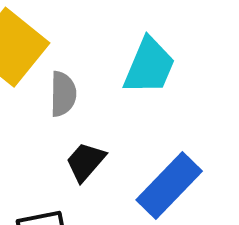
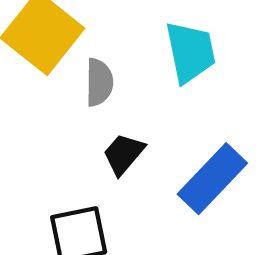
cyan trapezoid: (149, 66) -> (190, 52), turned -34

